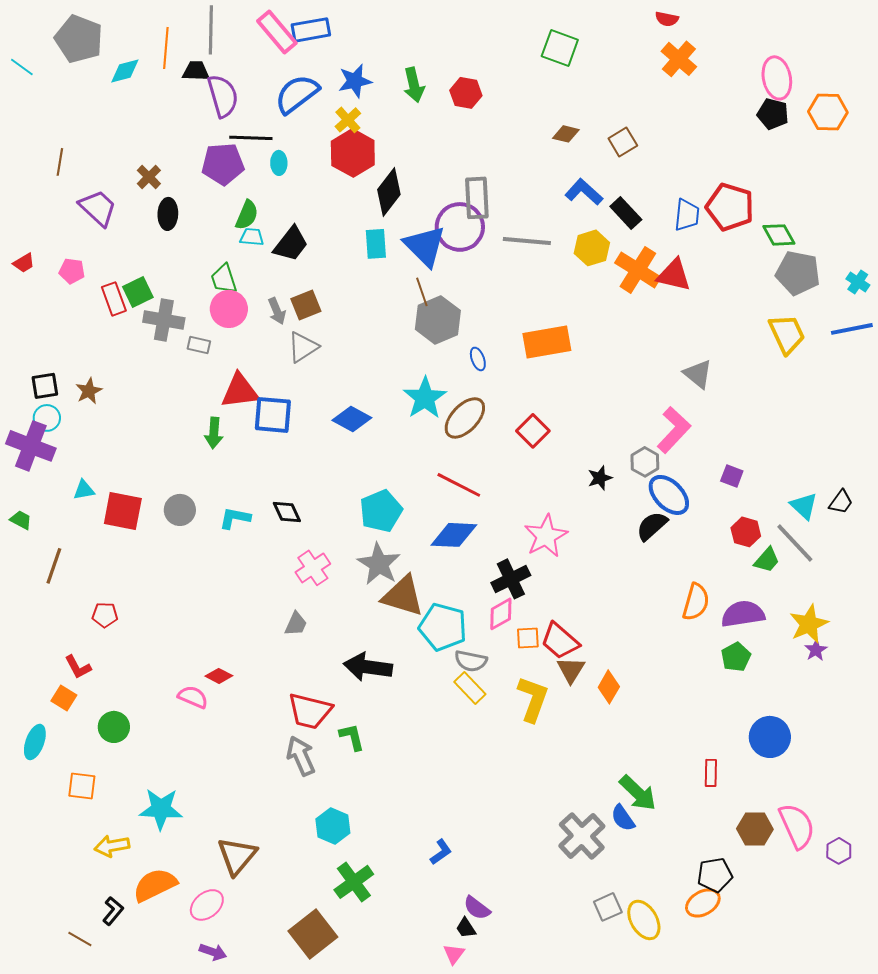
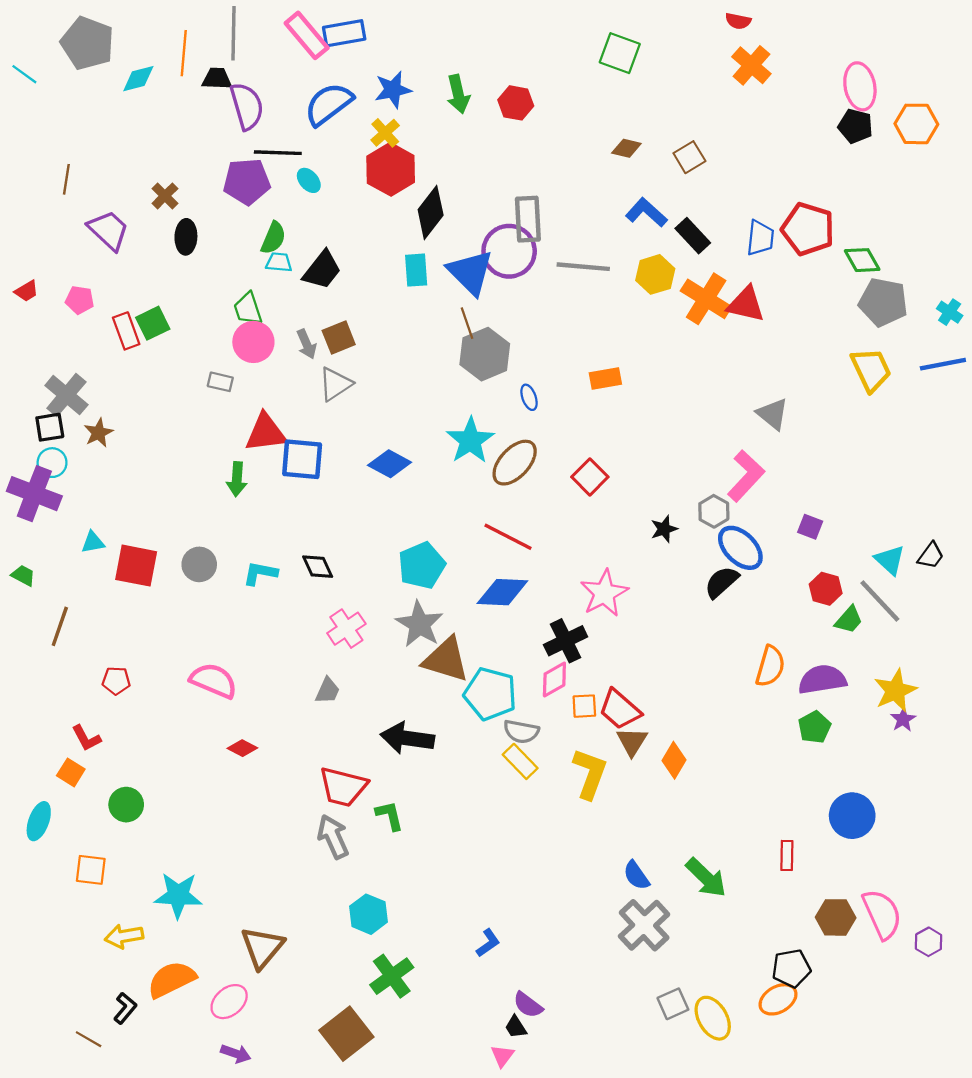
cyan ellipse: (279, 163) -> (309, 180), turned -40
gray cross: (164, 320) -> (66, 395), moved, turned 30
orange rectangle: (547, 342) -> (605, 378), size x0.6
pink semicircle: (193, 697) -> (214, 681), moved, size x1.4
blue semicircle: (623, 818) -> (636, 875), moved

